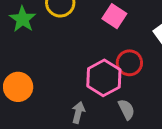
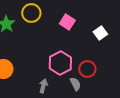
red circle: (129, 63) -> (87, 69), moved

